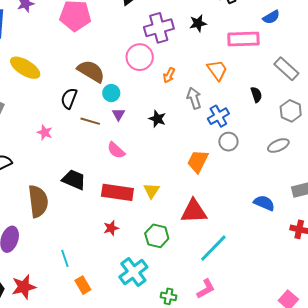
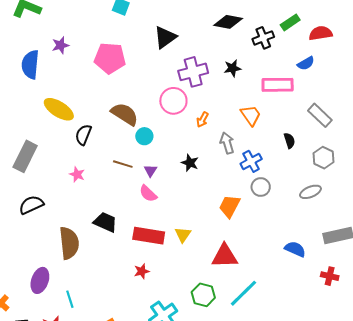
black semicircle: (69, 98) -> (83, 135), moved
purple triangle: (118, 114) -> (150, 171), moved
green hexagon: (157, 236) -> (203, 295), moved
cyan line: (65, 258) -> (70, 299), moved

